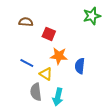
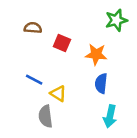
orange star: (59, 56) -> (96, 54), moved
cyan arrow: (58, 97) -> (110, 116), moved

